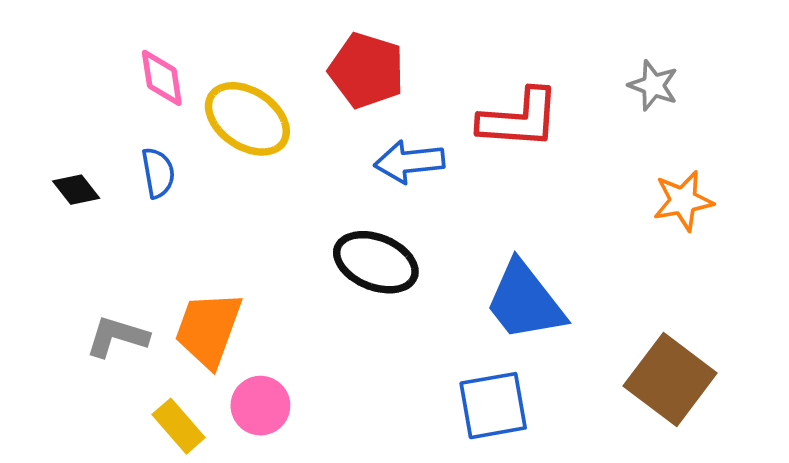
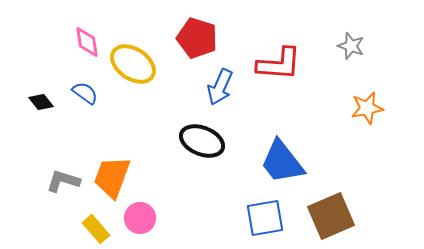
blue arrow: (409, 162) -> (220, 87), turned -60
blue semicircle: (158, 173) -> (85, 93), turned -44
brown square: (670, 380) -> (331, 216), moved, turned 30

